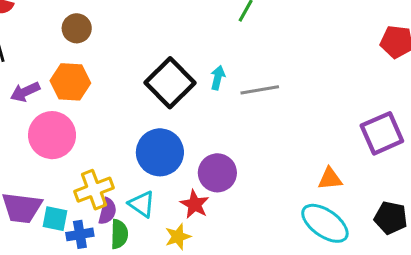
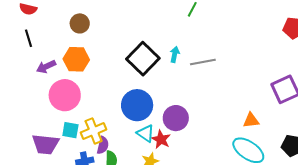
cyan triangle: (142, 204) -> (146, 133), moved
cyan square: (55, 219) -> (70, 130), moved

